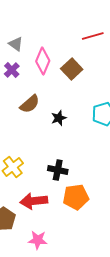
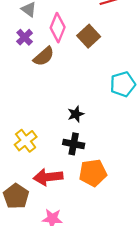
brown semicircle: (30, 104) -> (44, 56), moved
black star: (59, 118) -> (76, 114), moved

